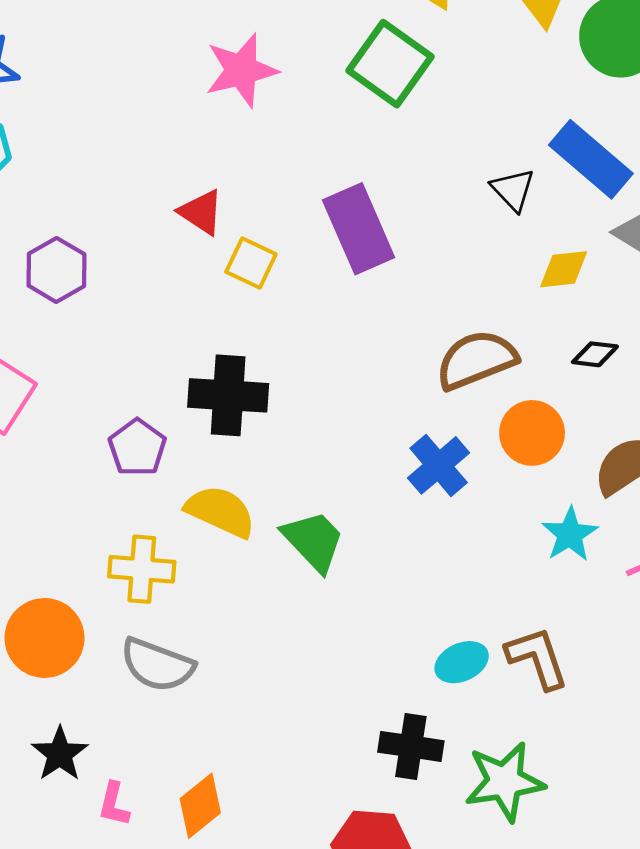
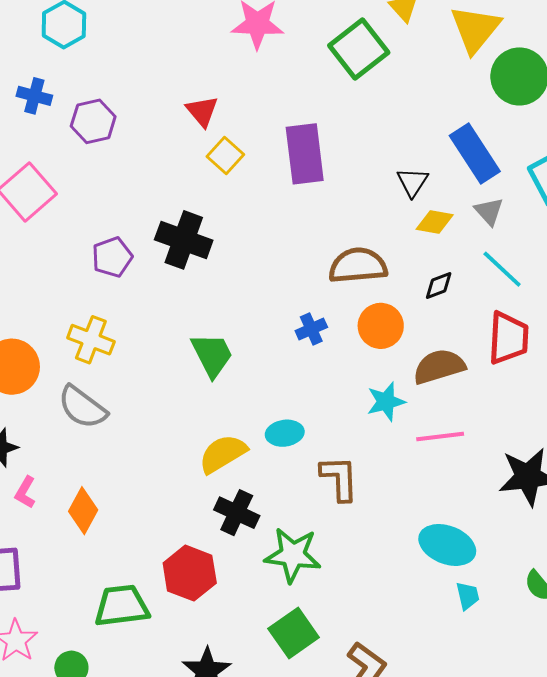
black triangle: (513, 190) -> (413, 182), moved
black diamond: (595, 354) -> (439, 285), turned -44
blue cross: (439, 465) -> (311, 329), size x0.7
yellow semicircle: (220, 511) -> (223, 454), moved, turned -72
cyan ellipse: (462, 662) -> (285, 433), moved
orange diamond: (200, 806) -> (83, 511), turned -39

